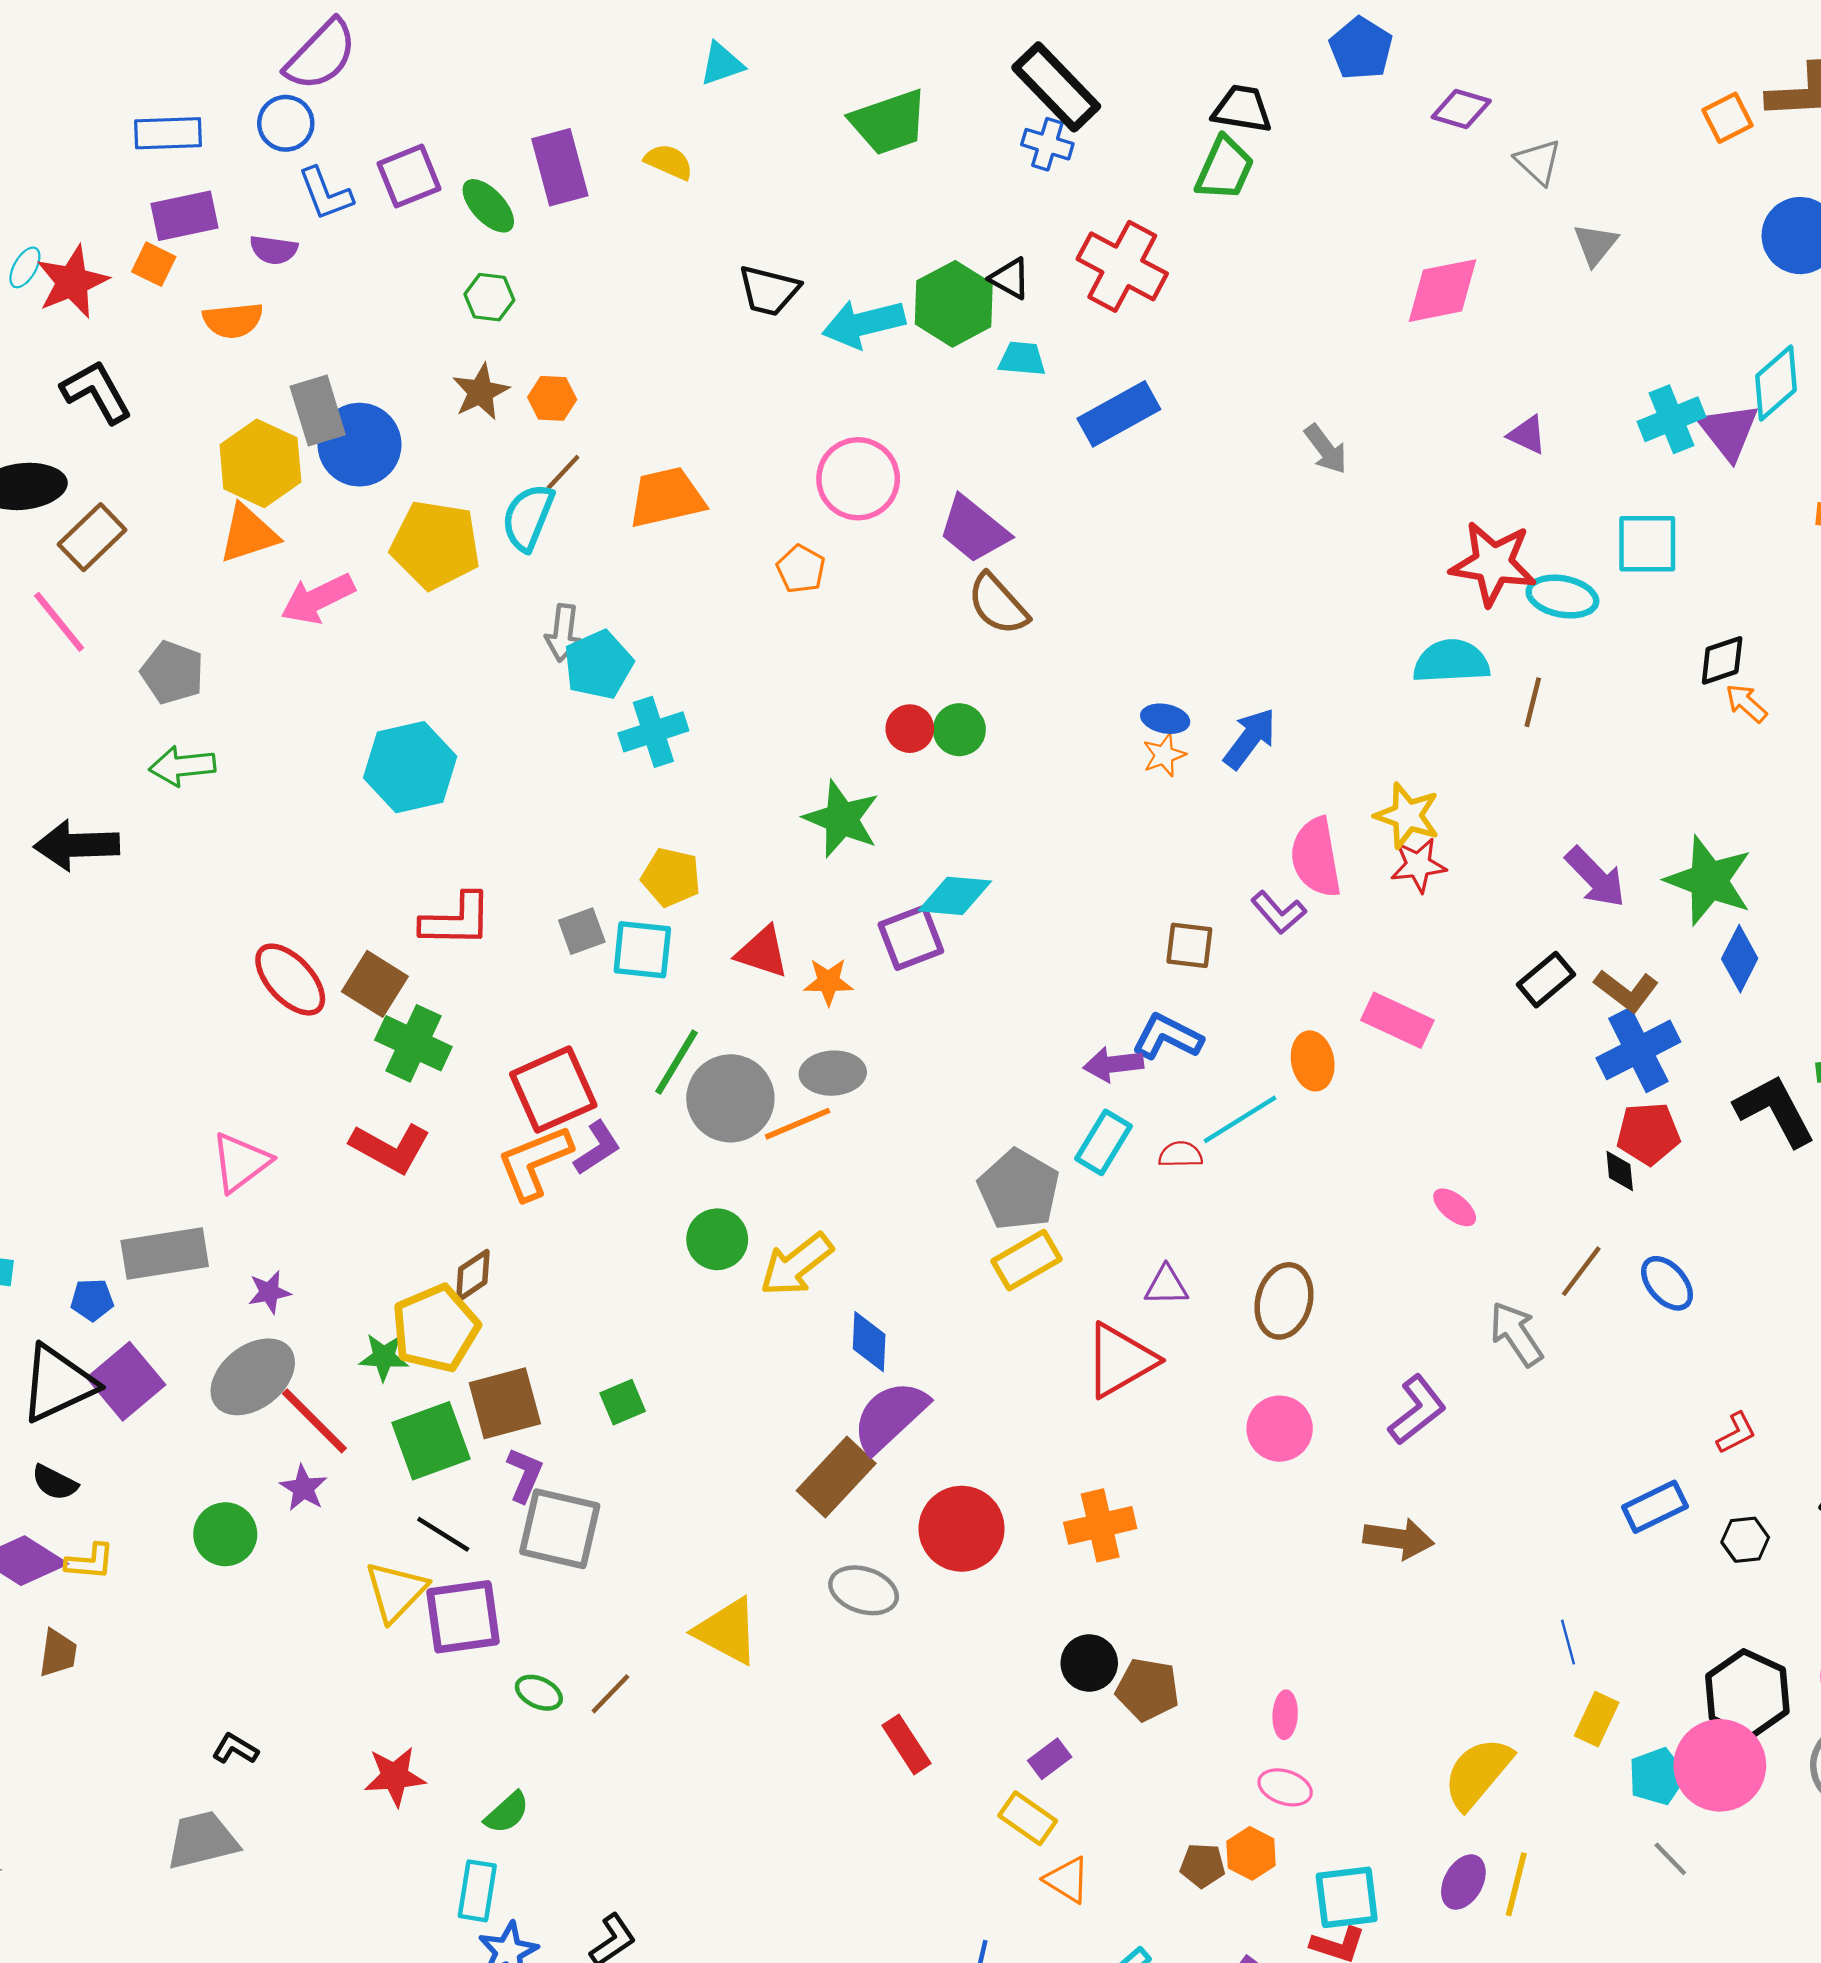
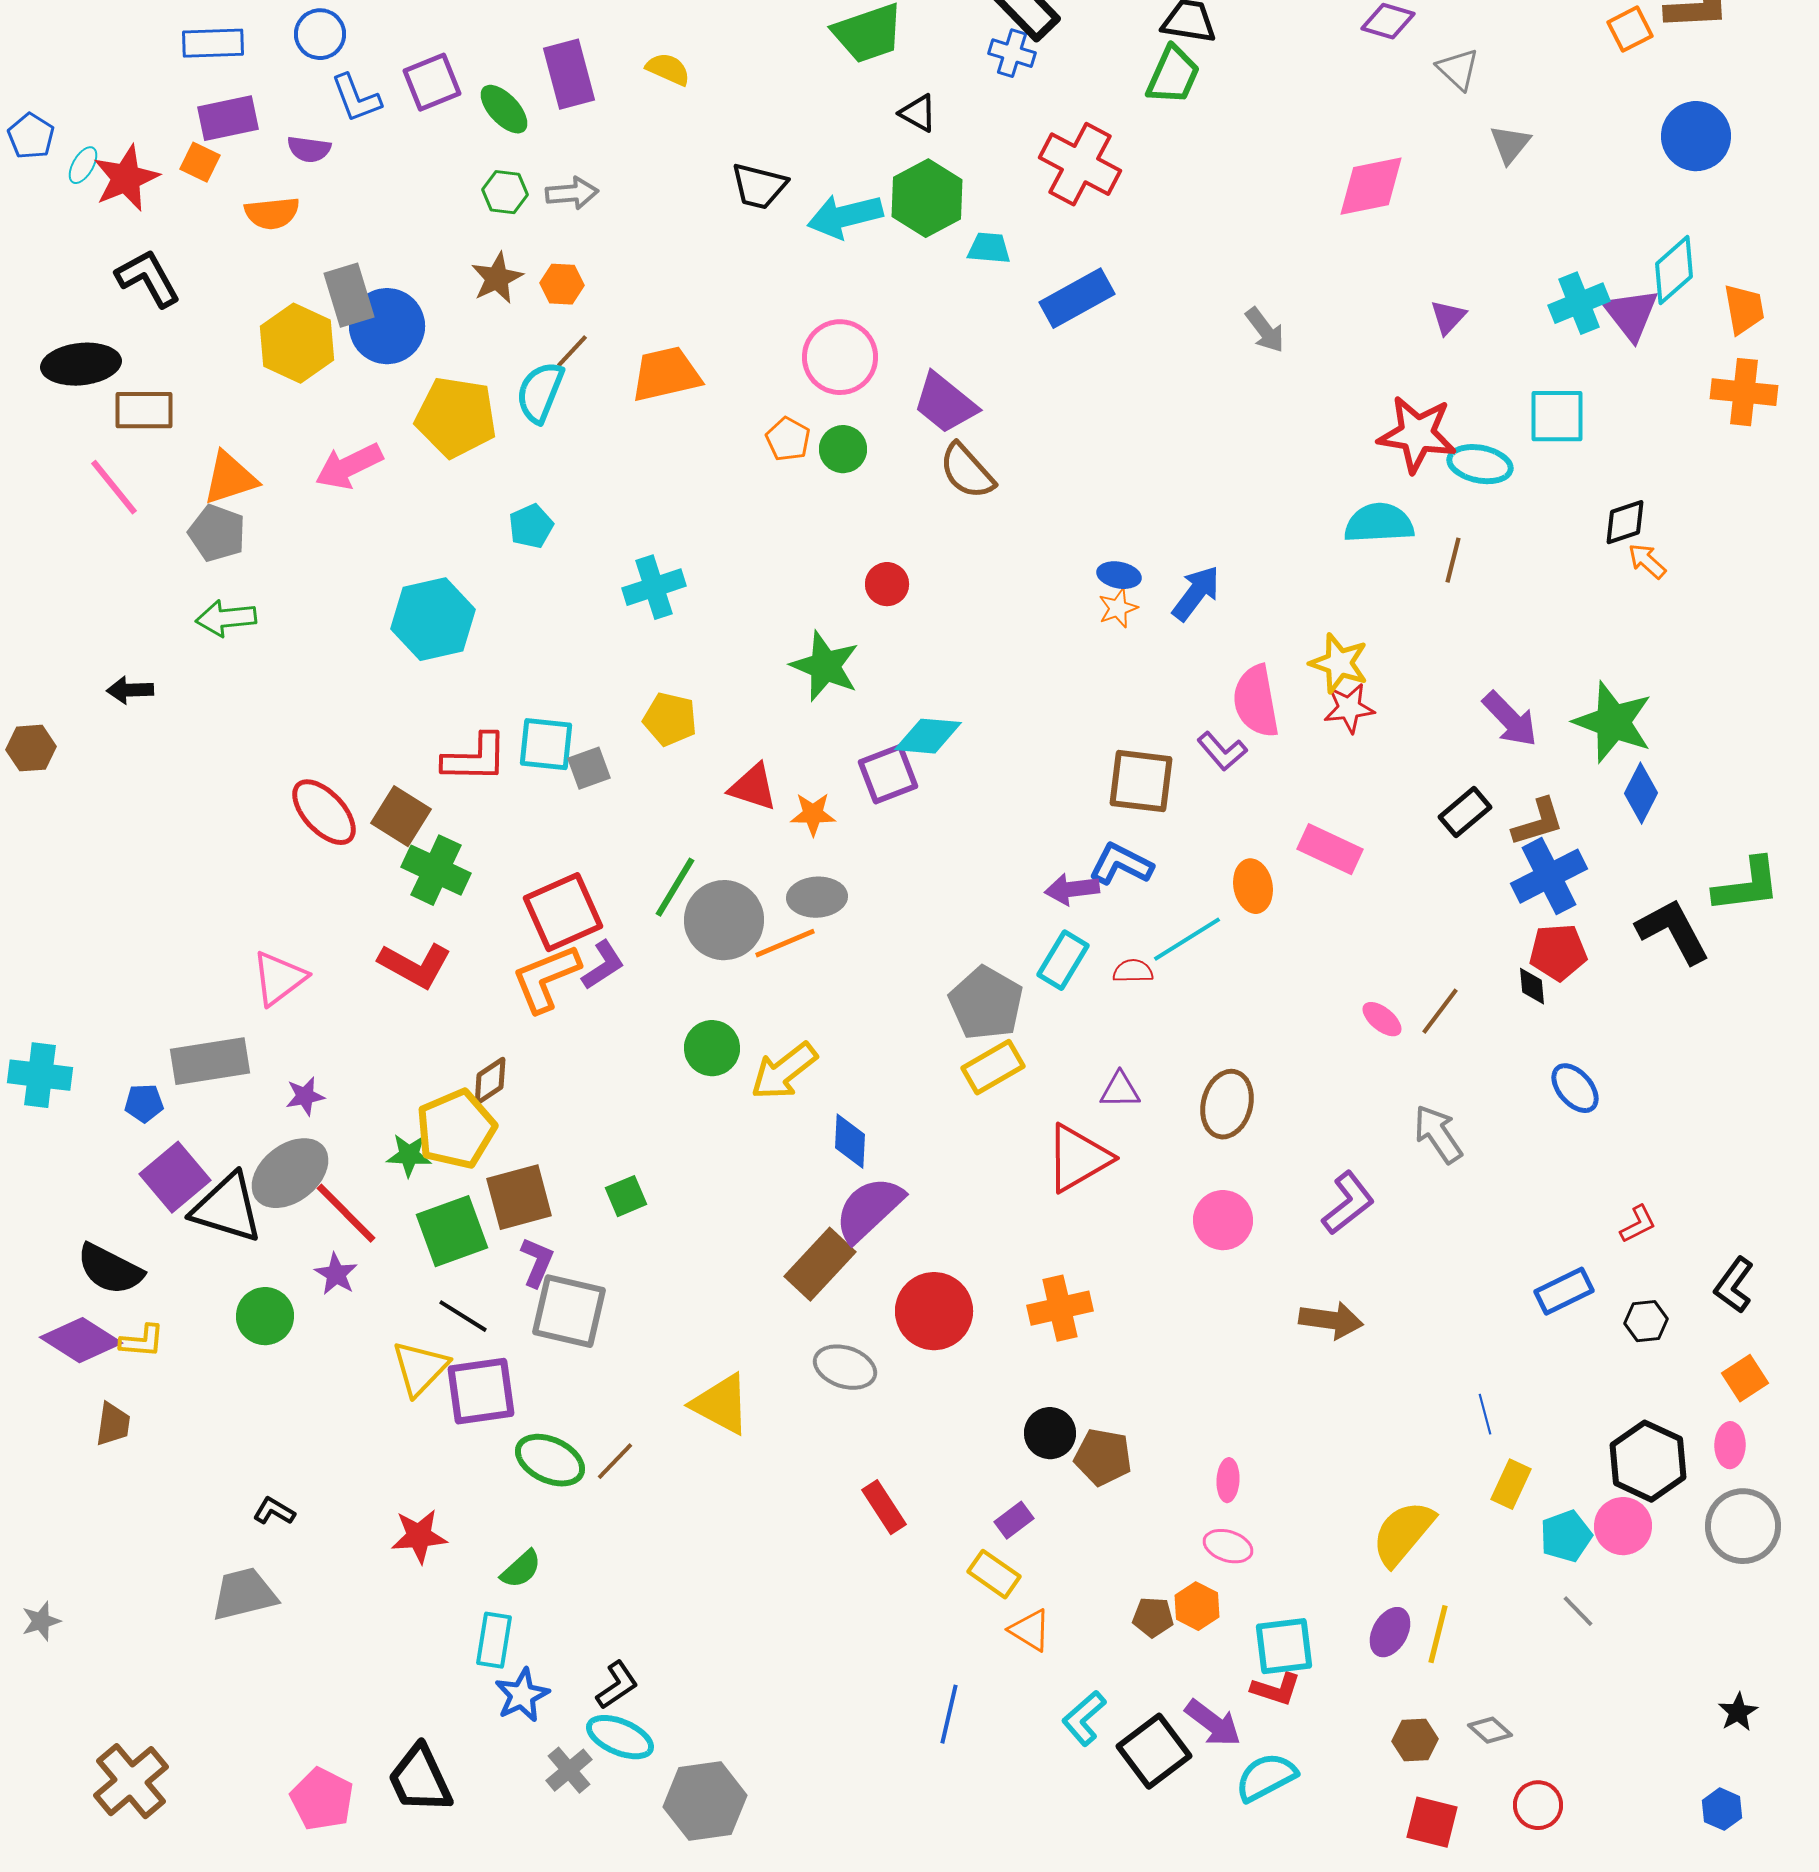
black triangle: (1010, 278) -> (918, 113), moved
purple triangle: (1527, 435) -> (1448, 317), turned 48
orange triangle: (248, 534) -> (230, 478), moved
brown rectangle: (92, 537) -> (144, 410), turned 44
gray arrow: (563, 633) -> (572, 193), moved, turned -102
cyan pentagon: (598, 665) -> (531, 526), moved, size x0.7
green circle: (959, 730) -> (843, 449), moved
black arrow: (77, 845) -> (130, 690), size x0.6
brown square: (1189, 945) -> (1141, 781), size x1.5
cyan square: (642, 950) -> (546, 744), moved
brown L-shape: (1626, 991) -> (1538, 822), turned -54
brown line: (1581, 1271) -> (1440, 1011), moved
black triangle: (58, 1383) -> (227, 1208), moved, turned 42
black semicircle: (55, 1483) -> (110, 1269), size x1.6
green ellipse: (539, 1693) -> (550, 1460), size x1.6
pink circle: (1720, 1765) -> (1623, 1526), size x0.7

